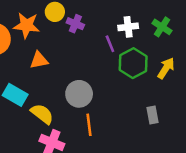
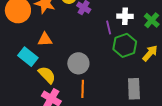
orange triangle: (39, 60) -> (45, 39), moved
gray rectangle: (153, 115) -> (134, 89), size x1.5

